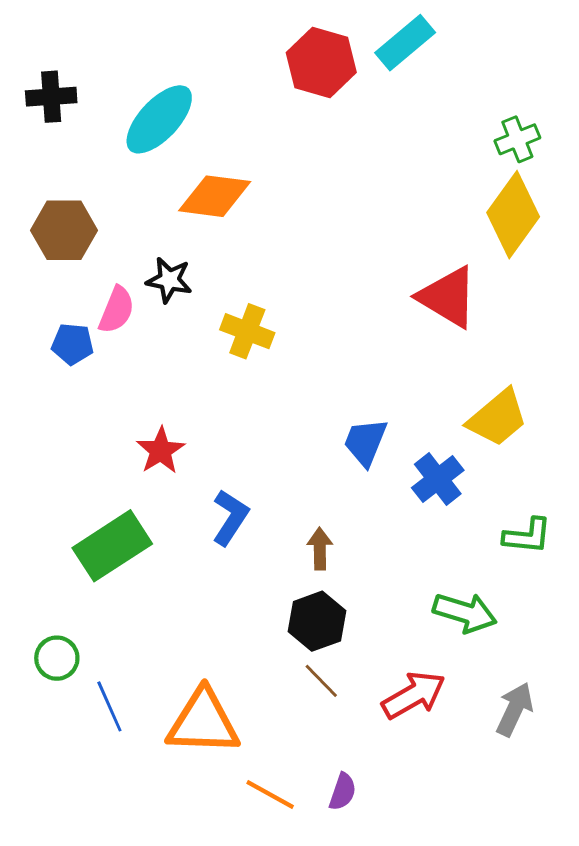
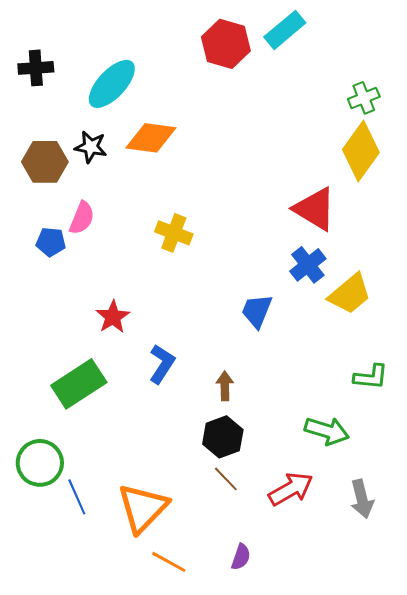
black star: (169, 280) -> (91, 147), moved
blue cross: (438, 479) -> (308, 265), moved
green circle: (57, 658) -> (40, 463), size x1.5
gray arrow: (515, 709) -> (362, 499), turned 141
orange triangle: (203, 722) -> (143, 508), turned -48
orange line: (270, 795) -> (169, 562), moved

